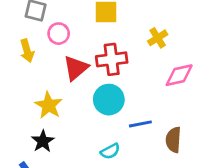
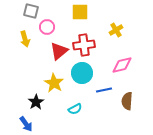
pink diamond: (179, 75) -> (122, 65), moved
yellow star: (49, 105) -> (54, 83), moved
cyan semicircle: (110, 151) -> (75, 109), moved

